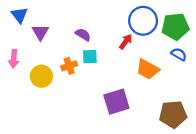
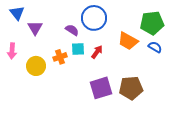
blue circle: (143, 21) -> (94, 18), moved
red arrow: (126, 42) -> (97, 52), moved
orange trapezoid: (148, 69) -> (128, 41), moved
brown pentagon: (173, 114) -> (131, 88), moved

